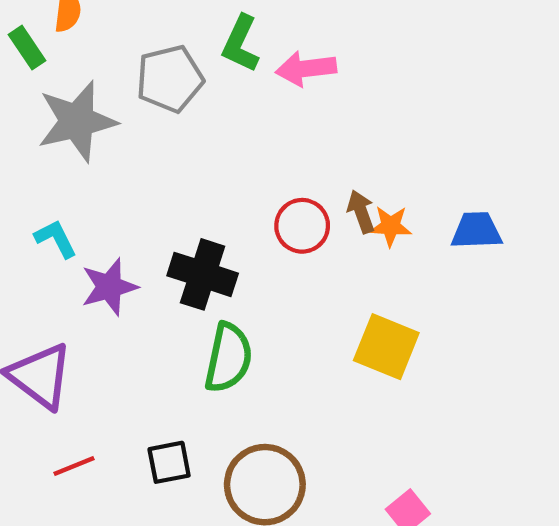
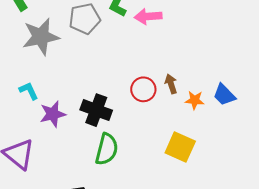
orange star: (390, 226) -> (195, 100), moved
blue trapezoid: (476, 231) -> (224, 95), turned -135

